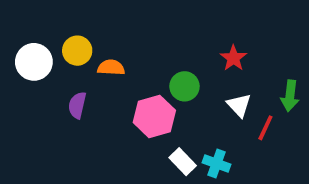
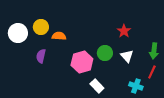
green circle: (184, 86) -> (105, 53), moved
red line: (265, 128) -> (152, 72), moved
cyan cross: (216, 164) -> (136, 86), moved

